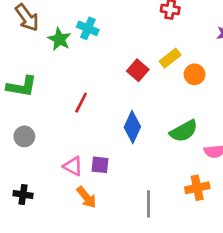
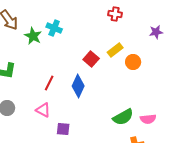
blue diamond: (132, 127) -> (78, 86), moved
green semicircle: (184, 131) -> (123, 117), moved
pink triangle: (73, 166) -> (43, 110), moved

